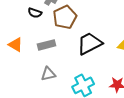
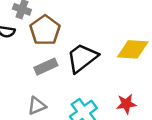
gray rectangle: (47, 45) -> (46, 67), moved

